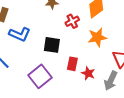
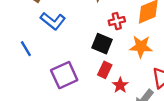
black square: (52, 45) -> (102, 44), moved

